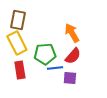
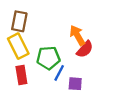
red semicircle: (73, 56) -> (85, 49), moved
blue line: (55, 68) -> (59, 73), turned -56

